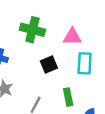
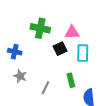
black square: (49, 64) -> (60, 49), moved

